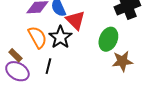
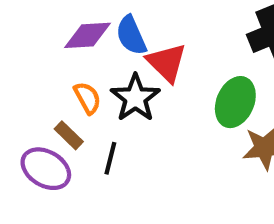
orange semicircle: (37, 37) -> (87, 98), size x0.7
brown rectangle: (15, 55) -> (69, 135), moved

